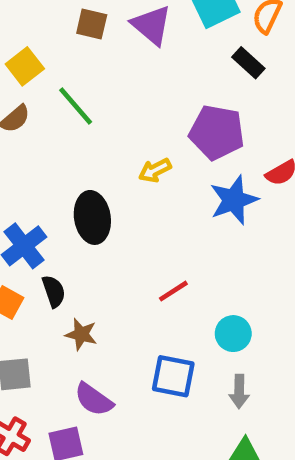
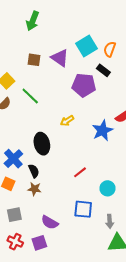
purple pentagon: (217, 132) -> (84, 85), moved
black semicircle: (54, 291) -> (34, 171), moved
brown star: (81, 334) -> (34, 189), moved
gray arrow: (239, 391) -> (110, 221), moved

